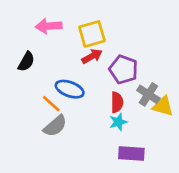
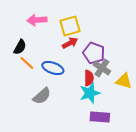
gray cross: (148, 94) -> (102, 68), moved
orange line: (51, 104) -> (27, 63), moved
cyan star: (118, 122) -> (90, 93), size x1.5

